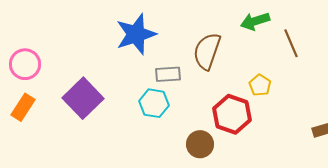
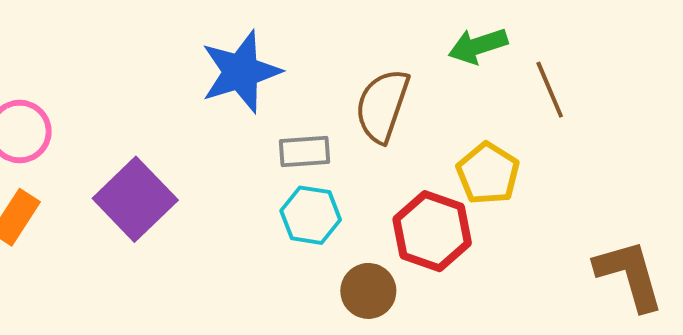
yellow pentagon: (260, 85) -> (488, 173), size x1.4
cyan hexagon: (154, 103) -> (311, 215), moved

